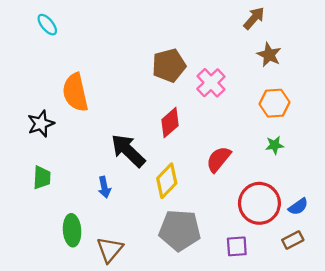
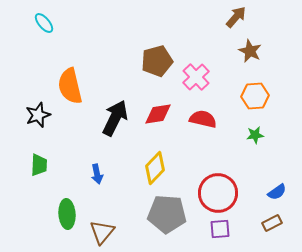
red diamond: (170, 123) -> (158, 114), turned 32
black arrow: (128, 151) -> (115, 118), moved, turned 72
red semicircle: (218, 159) -> (203, 119), moved, turned 64
red circle: (259, 203) -> (218, 193), moved

